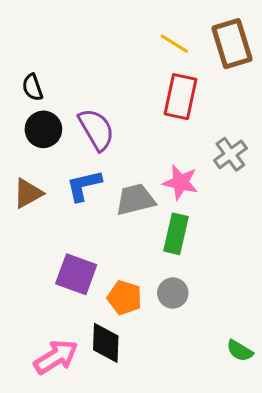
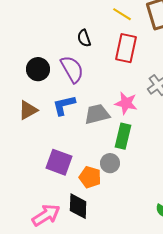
black semicircle: (33, 87) -> (84, 38), moved
gray circle: (173, 293) -> (110, 163), moved

